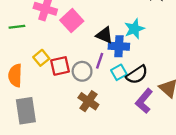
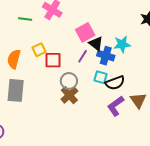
pink square: (72, 21) -> (85, 32), moved
purple line: (100, 61) -> (83, 56), moved
gray circle: (82, 71) -> (69, 81), moved
cyan square: (119, 72) -> (100, 77), turned 32

